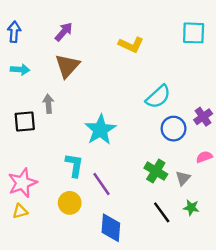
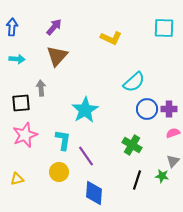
purple cross: (203, 117) -> (169, 109), moved, turned 35
gray triangle: (183, 178) -> (173, 161), moved
pink star: (22, 183) -> (25, 135), moved
black line: (162, 212) -> (137, 180), turned 54

